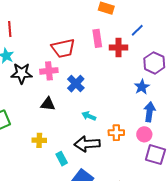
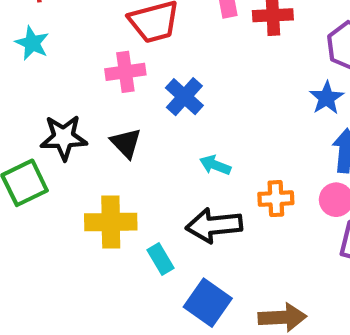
black star: (22, 73) -> (64, 137), moved
black triangle: (48, 104) -> (126, 143), turned 42
yellow cross: (39, 140) -> (111, 222), size x1.6

